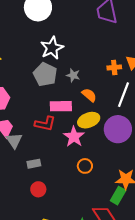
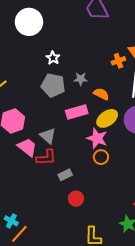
white star: (52, 48) -> (53, 58), size x0.6
red L-shape: (45, 124) -> (46, 158), moved
gray triangle: (14, 141) -> (48, 136), moved
orange circle: (85, 166) -> (101, 157), moved

